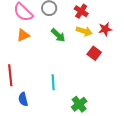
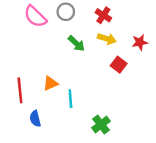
red star: (105, 29) -> (140, 42), moved
orange triangle: (23, 35) -> (51, 83), moved

